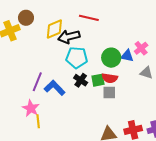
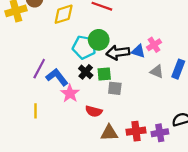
black arrow: (69, 37) -> (118, 53), moved
green circle: (111, 58) -> (99, 40), moved
red semicircle: (110, 78) -> (94, 111), moved
pink star: (31, 108) -> (70, 93), moved

